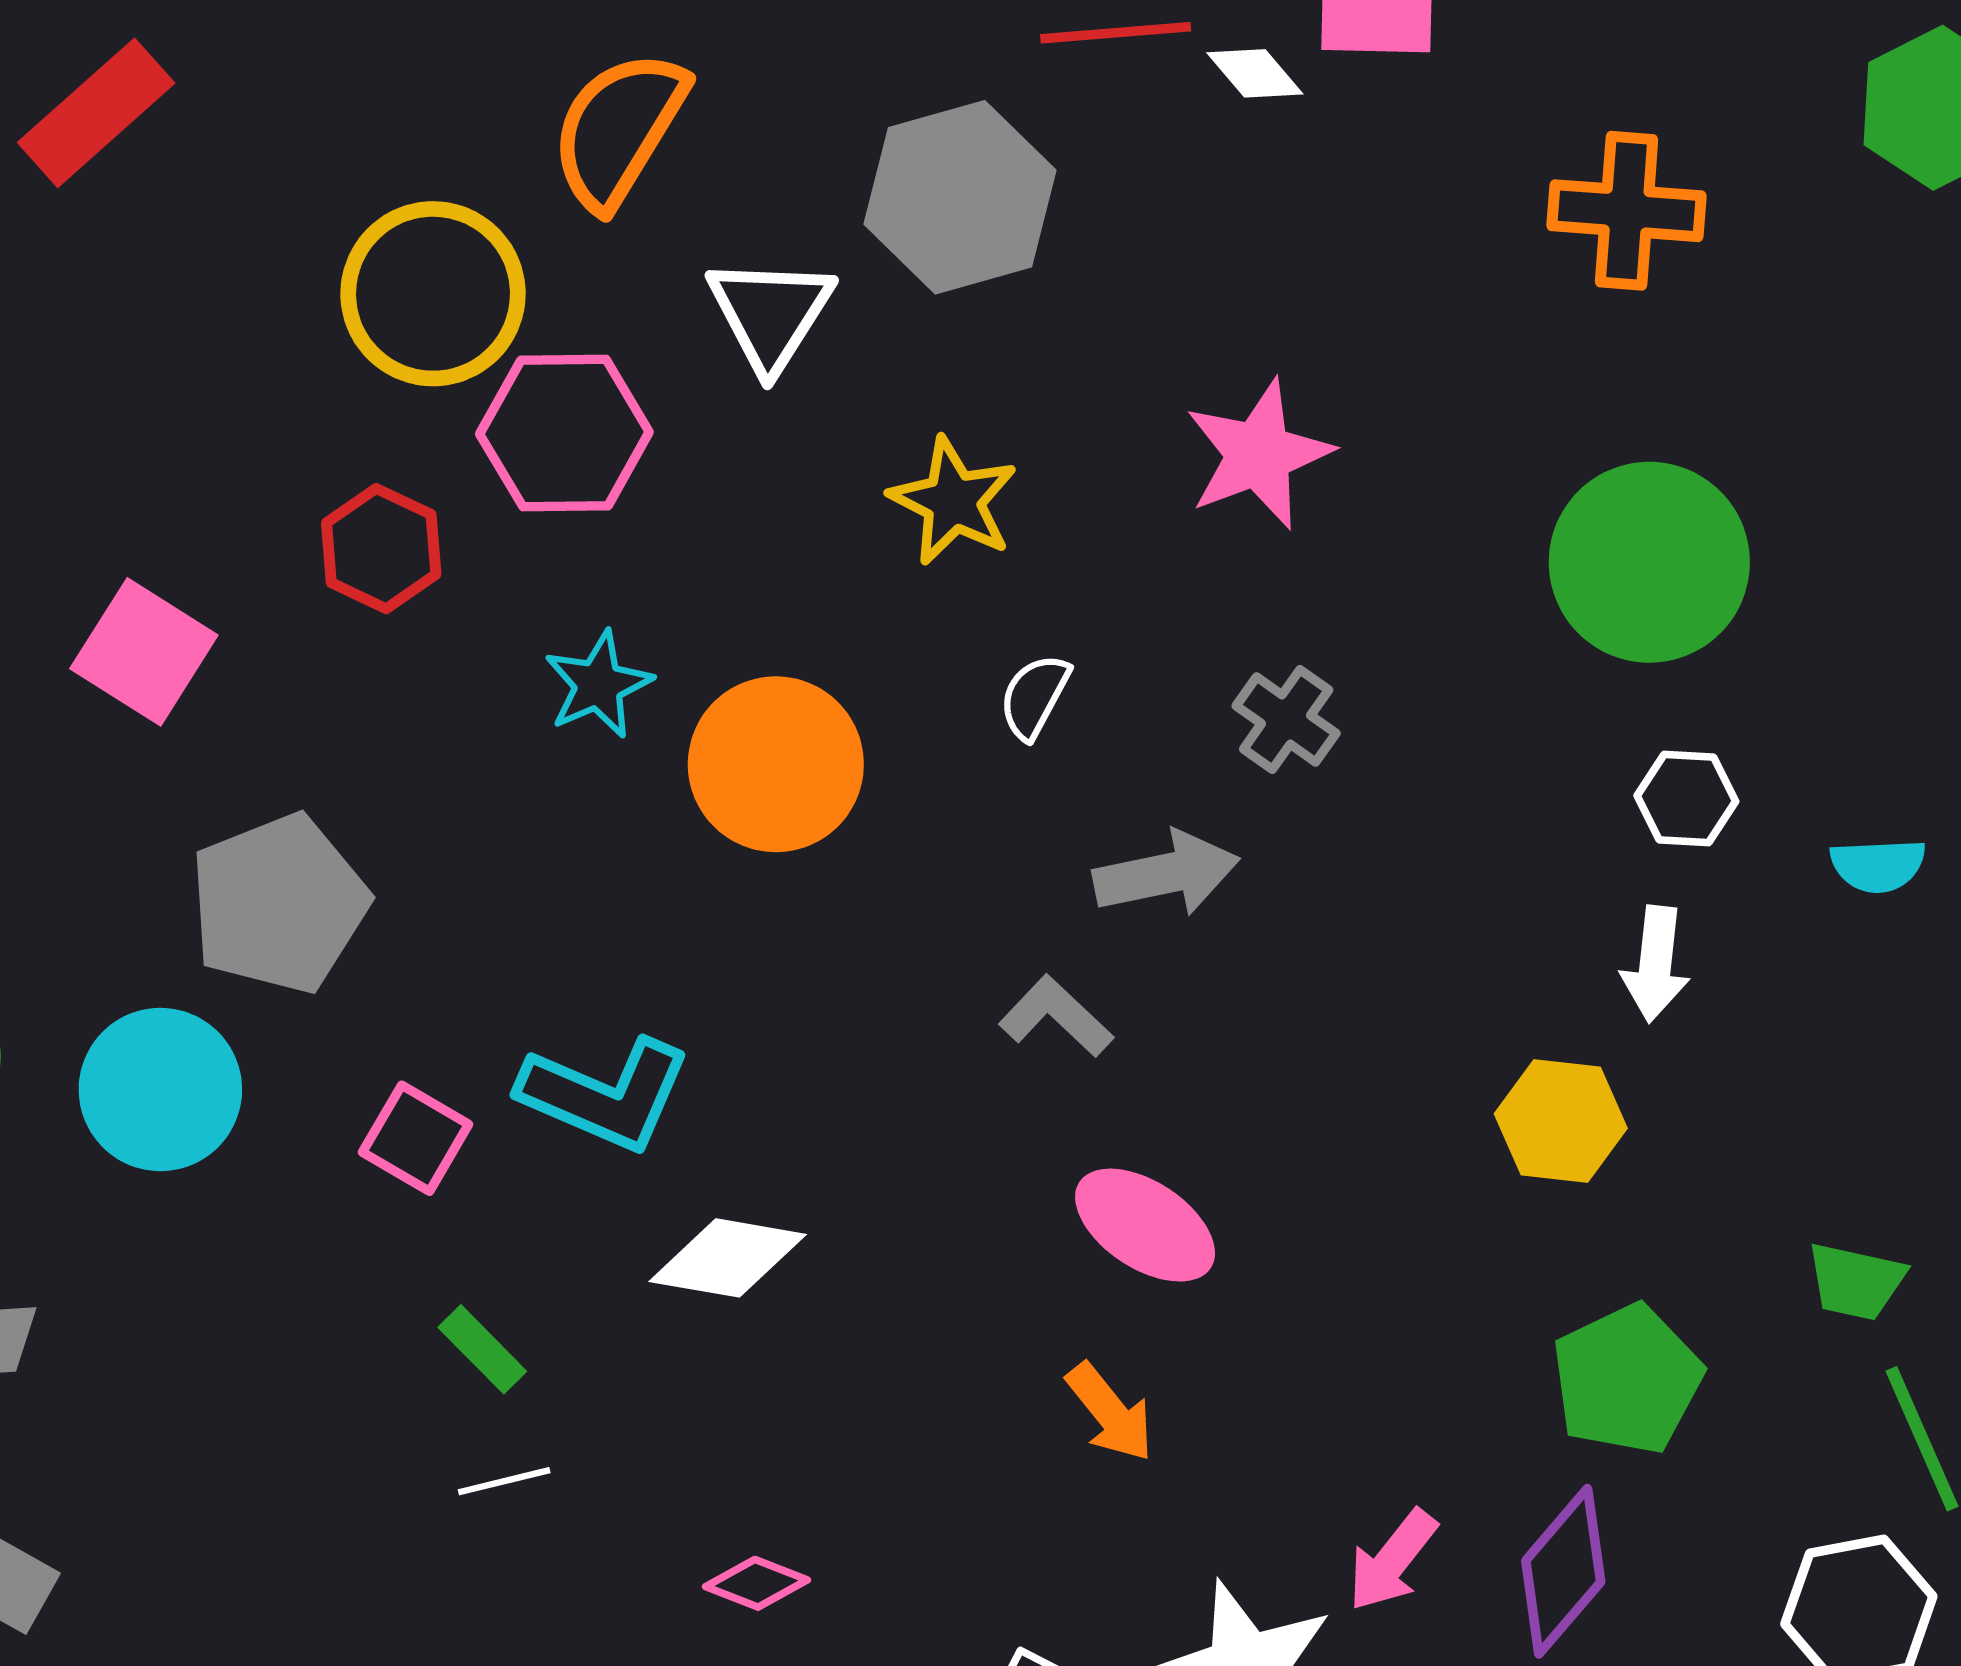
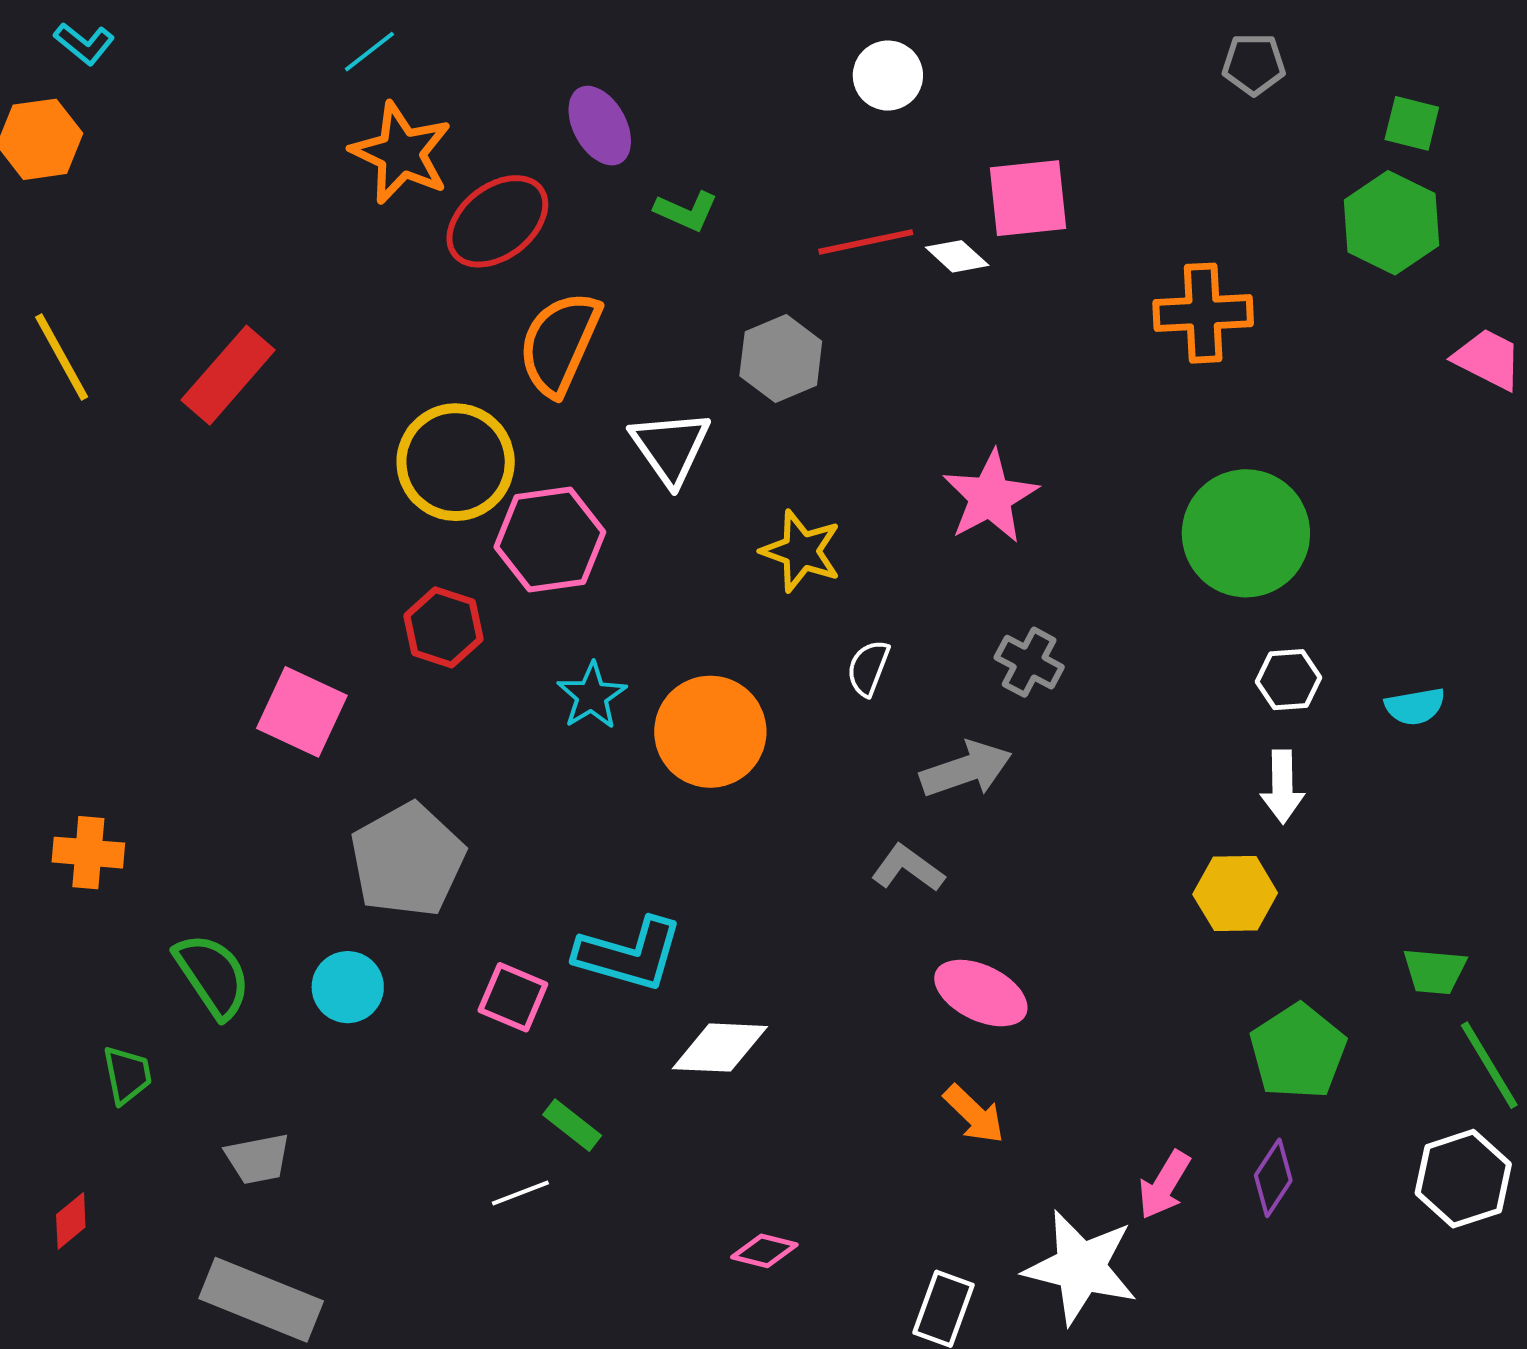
gray hexagon: (960, 197) -> (781, 358), size x0.7
cyan circle: (160, 1090) -> (348, 987), size x0.7
white line: (504, 1481) -> (520, 1193), moved
purple diamond: (1563, 1571) -> (1273, 1178), size x0.7

